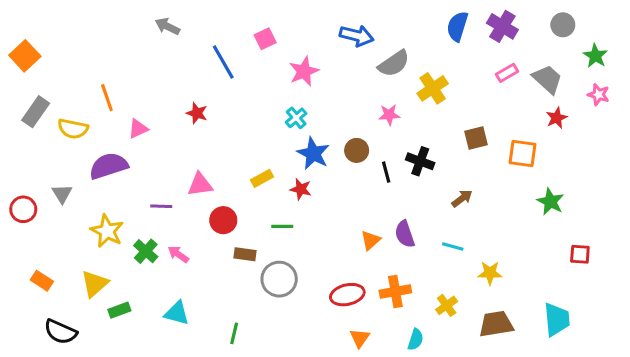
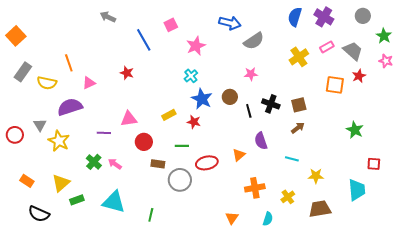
yellow cross: (433, 88) -> (299, 57), moved
brown square: (476, 138) -> (299, 105), moved
orange square: (523, 154) -> (335, 85), moved
yellow star: (107, 231) -> (59, 141), moved
purple semicircle: (405, 234) -> (261, 141), moved
red ellipse: (347, 295) -> (207, 163), moved
cyan triangle: (177, 313) -> (114, 202), size x1.4
cyan trapezoid: (557, 319) -> (357, 190), moved

